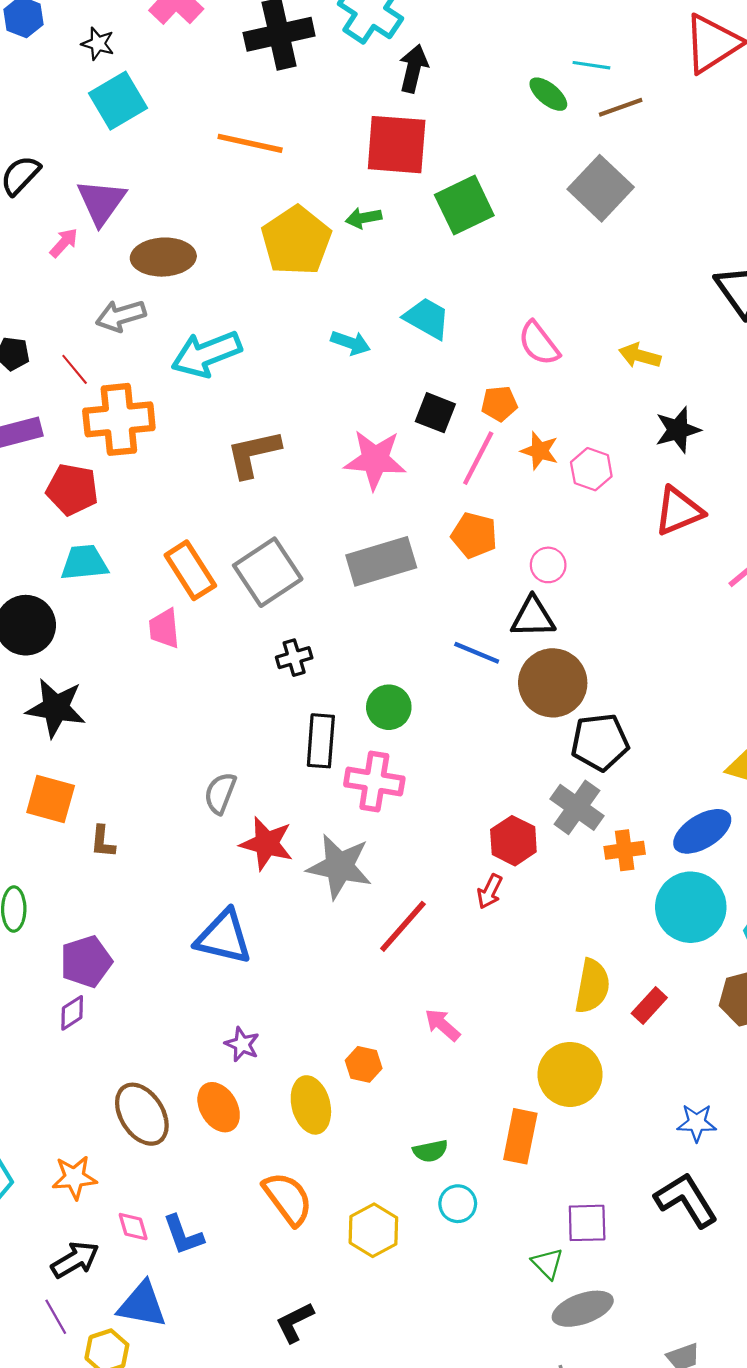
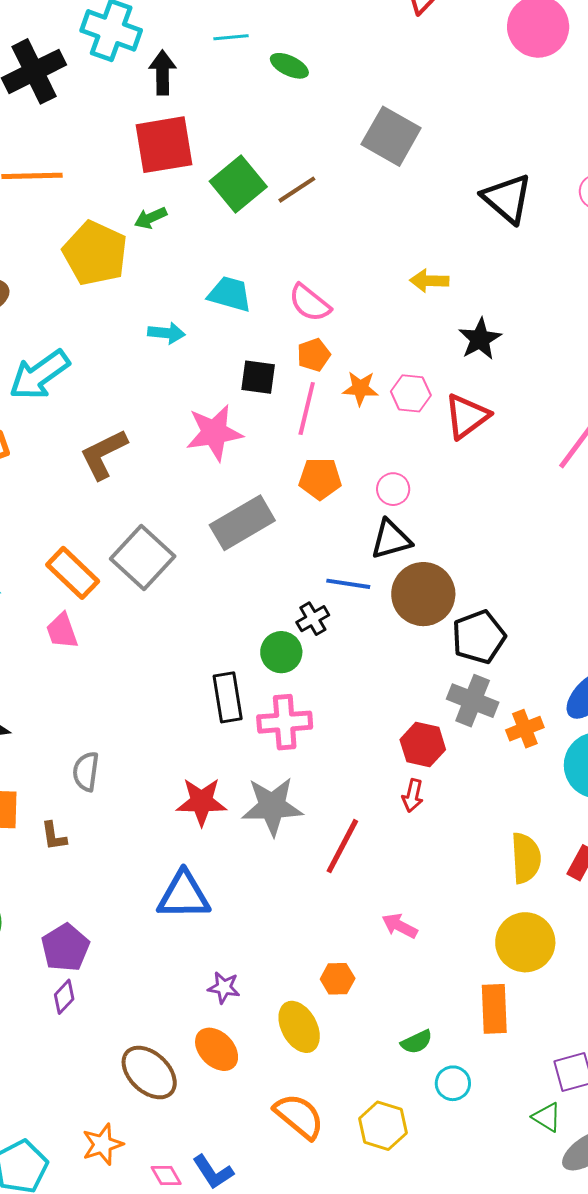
cyan line: (591, 65) -> (231, 37), moved
brown line: (621, 107) -> (297, 190), moved
gray square: (601, 188) -> (391, 136), moved
pink semicircle: (539, 343) -> (310, 303), moved
red triangle: (679, 511) -> (467, 416), moved
black cross: (294, 658) -> (313, 619), moved
gray semicircle: (220, 793) -> (86, 771), moved

